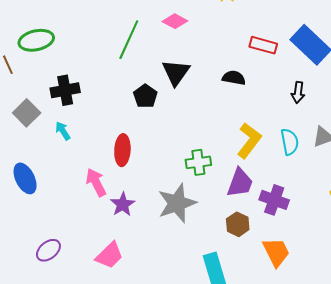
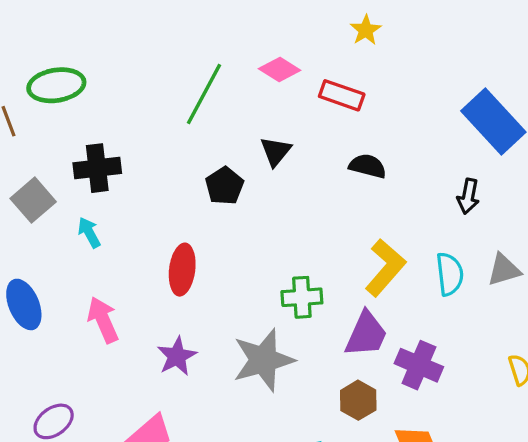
red rectangle: (263, 45) -> (342, 95), moved
black triangle: (176, 72) -> (276, 151), size x0.7
pink arrow: (96, 182) -> (103, 320), moved

